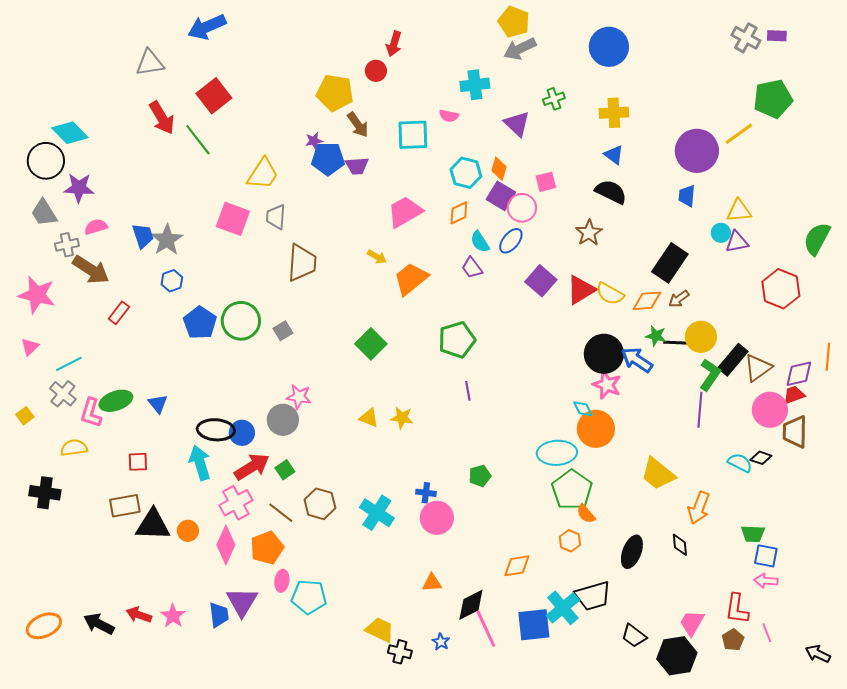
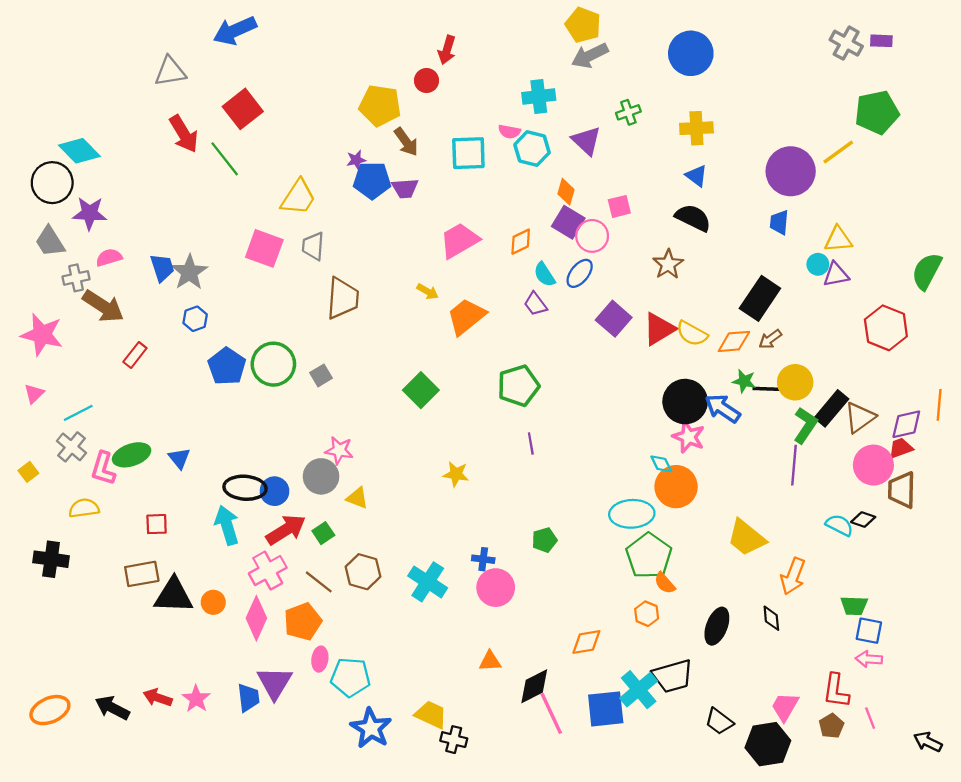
cyan hexagon: (466, 173) -> (532, 149), moved
yellow triangle: (369, 418) -> (357, 498), moved
blue star: (441, 642) -> (371, 728), moved, size x2.0

